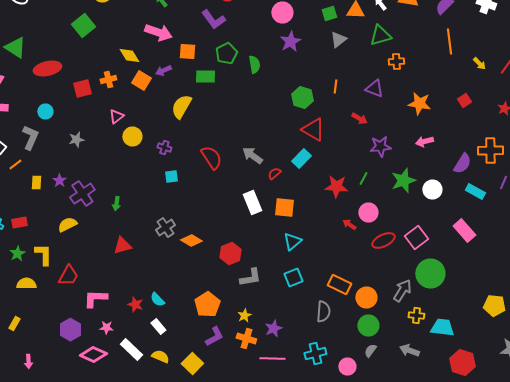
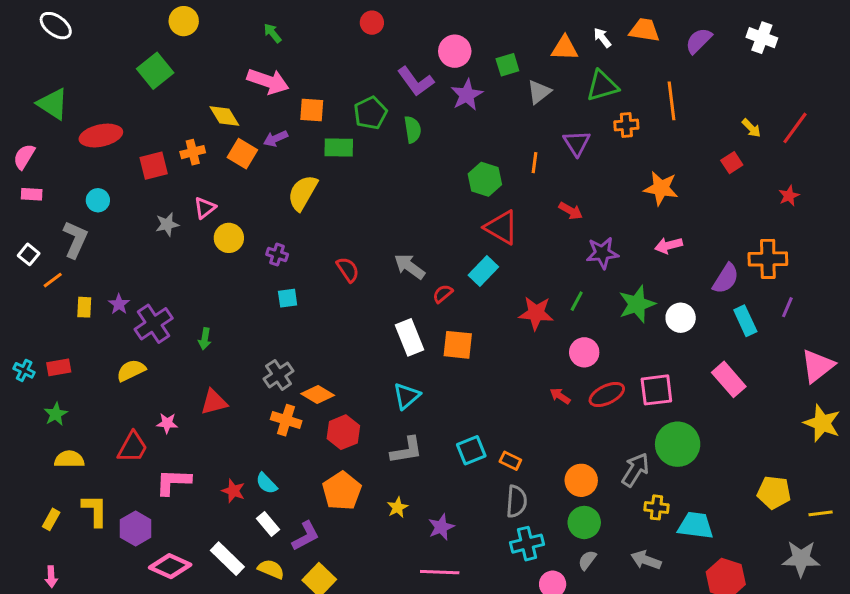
green square: (329, 14) -> (507, 65), moved
purple L-shape: (213, 20) -> (416, 81), moved
orange line: (449, 42) -> (672, 101), moved
purple triangle: (374, 88) -> (577, 143), moved, turned 36
red square: (464, 100) -> (732, 163), moved
gray star: (76, 140) -> (167, 224), moved
red semicircle: (211, 158) -> (348, 270), size x0.7
cyan rectangle: (475, 192) -> (745, 321), turned 36
red arrow: (349, 224) -> (560, 396), moved
pink square: (416, 238) -> (656, 390), turned 30
cyan triangle: (292, 242) -> (407, 396), moved
yellow L-shape: (43, 254) -> (95, 510), moved
red hexagon: (230, 254) -> (343, 432), moved
orange rectangle: (339, 284) -> (510, 461), moved, size x0.6
pink star: (106, 328) -> (167, 423), moved
purple L-shape: (214, 336) -> (306, 536), moved
orange cross: (246, 338) -> (286, 420), moved
cyan cross: (315, 354) -> (527, 544), moved
pink arrow: (28, 362) -> (51, 577), moved

